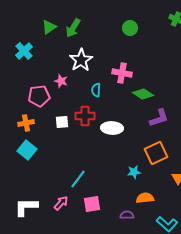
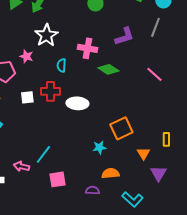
purple L-shape: (159, 118) -> (124, 36), moved
pink arrow: (61, 203) -> (21, 166), moved, turned -119

